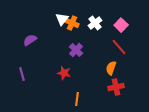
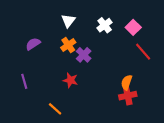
orange cross: (72, 23) -> (68, 45), moved, turned 32
red line: (119, 47) -> (143, 52), moved
orange semicircle: (111, 68) -> (127, 82), moved
orange line: (77, 99) -> (55, 109), moved, turned -56

